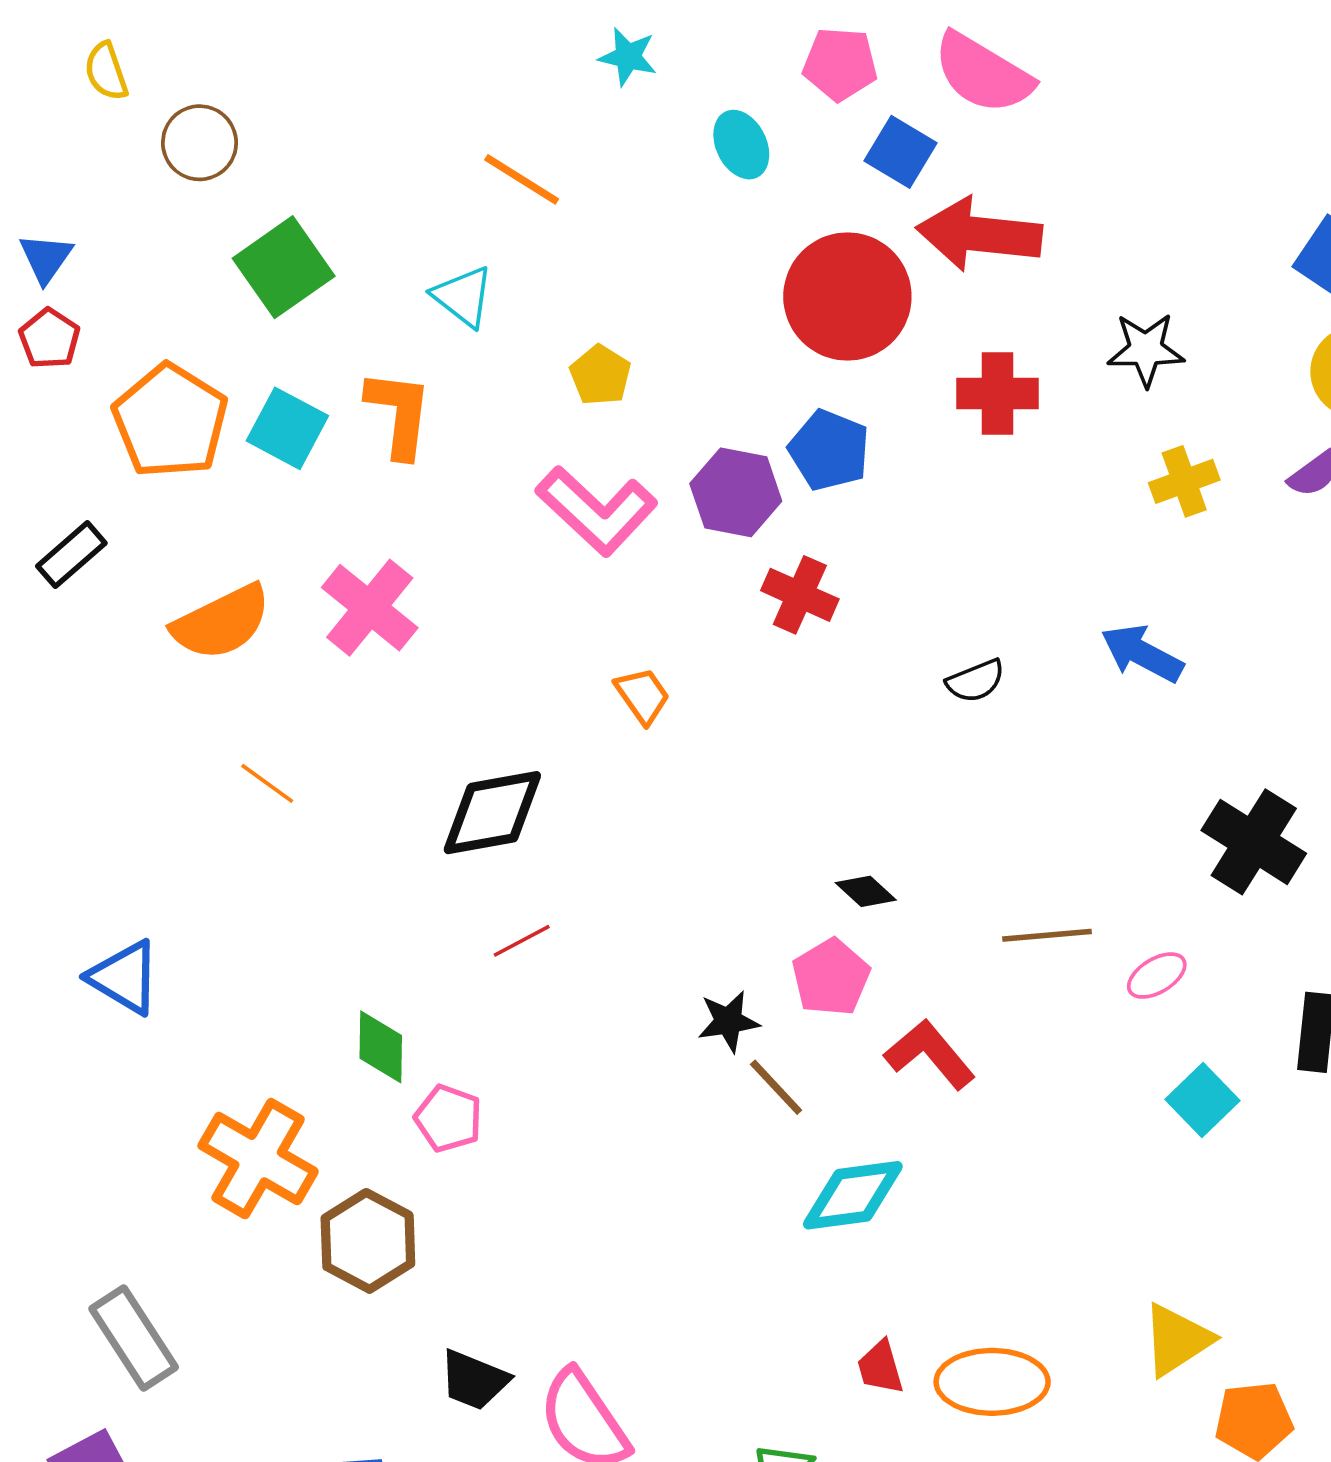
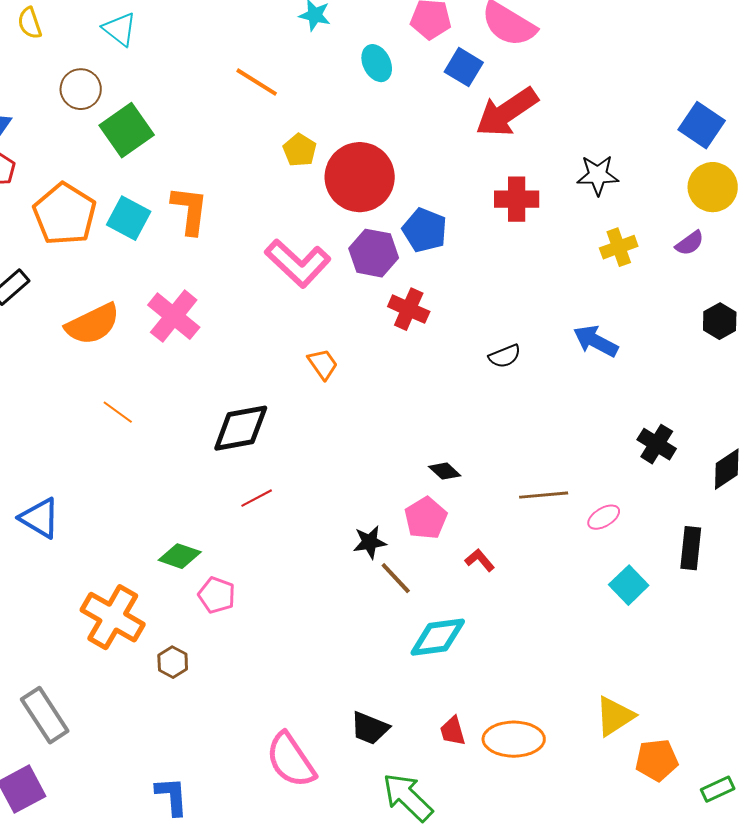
brown circle: (200, 143) -> (81, 89), moved
red arrow: (979, 234) -> (507, 112), turned -40
cyan triangle: (463, 297) -> (120, 29), moved
red circle: (847, 297) -> (360, 177), moved
yellow pentagon: (600, 375) -> (300, 150), moved
black cross: (1254, 842) -> (657, 444), size x0.7
green diamond: (381, 1047) -> (180, 556), turned -72
red L-shape: (930, 1054) -> (480, 560), size x0.6
brown hexagon: (368, 1241) -> (173, 662), size x0.6
black trapezoid: (474, 1380) -> (370, 728), moved

